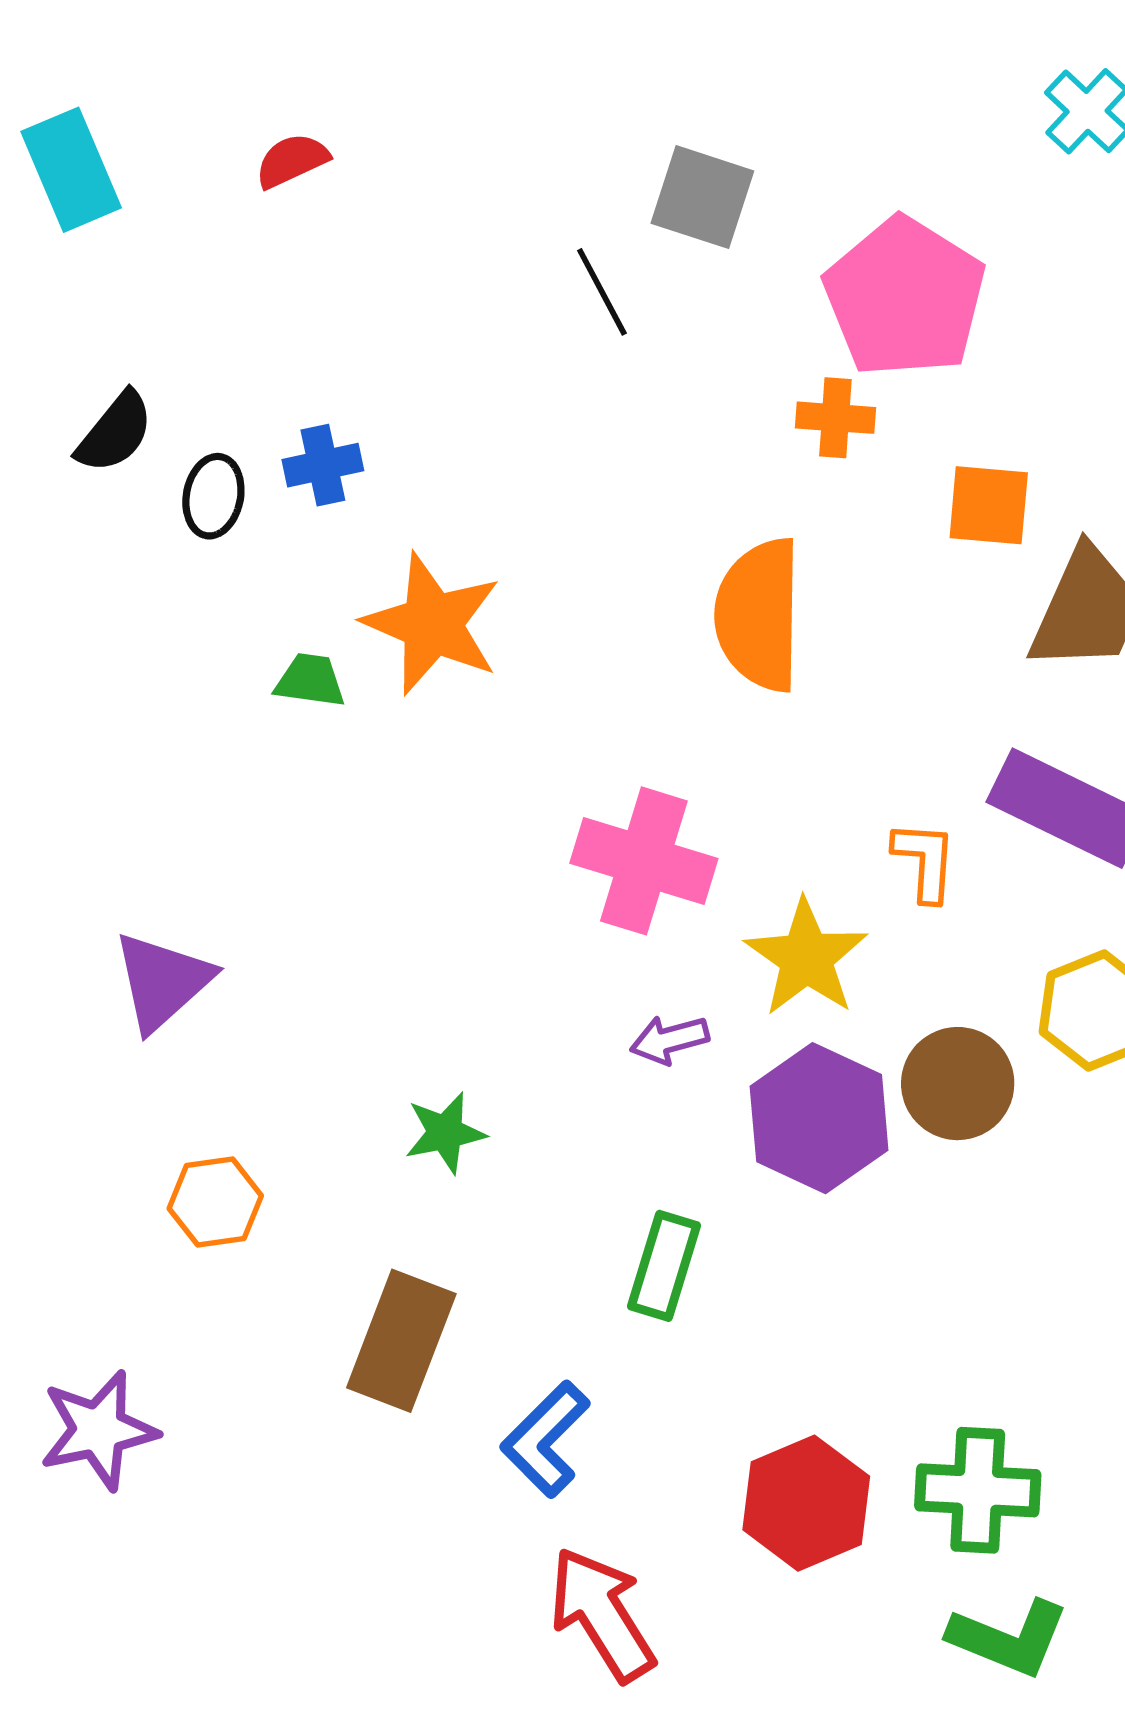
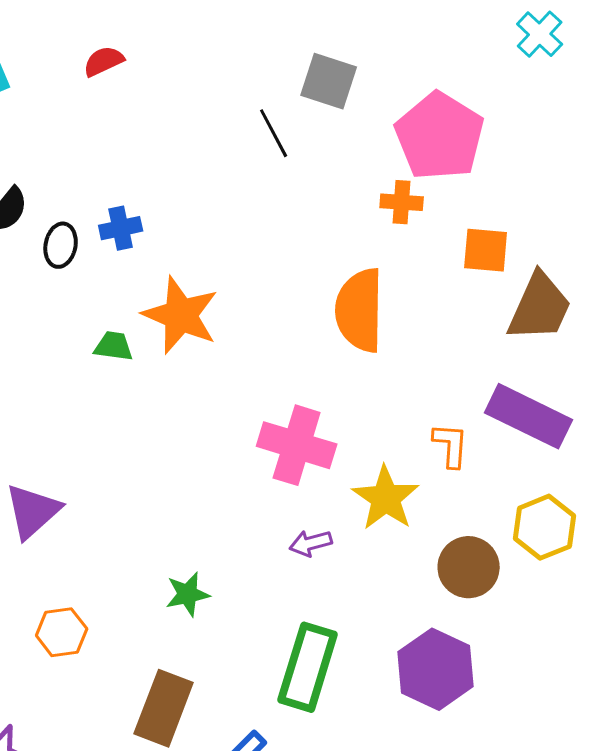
purple hexagon: (819, 1118) -> (436, 669), moved
green rectangle: (664, 1266) -> (308, 667), size x1.5

